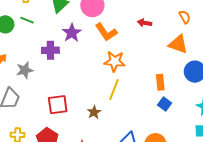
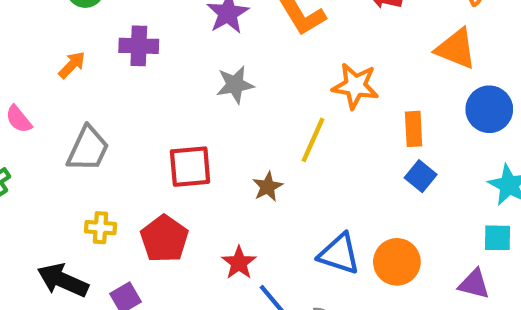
purple cross: (50, 50) -> (139, 46), moved
orange star: (115, 61) -> (355, 86), moved
gray star: (25, 70) -> (235, 85), moved

